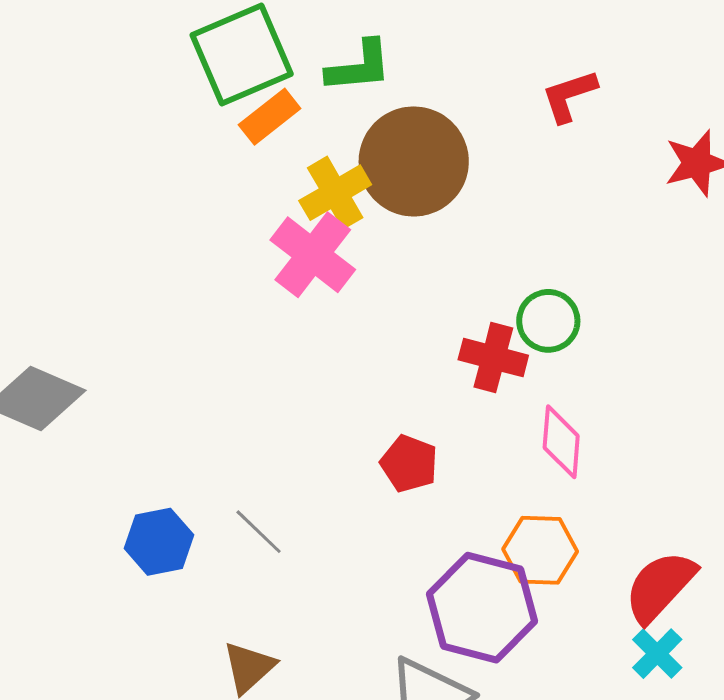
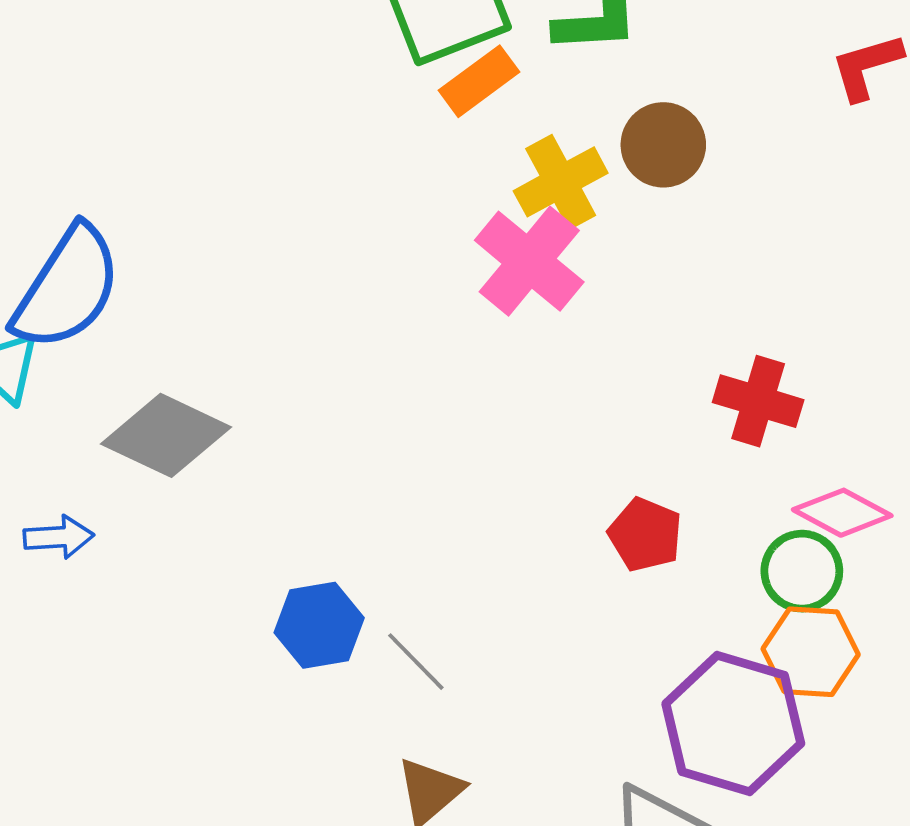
brown circle: (414, 161) -> (663, 145), size x0.6
green circle: (548, 321) -> (802, 571), moved
pink diamond: (561, 442) -> (842, 513), turned -68
gray line: (259, 532) -> (416, 662), moved

